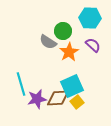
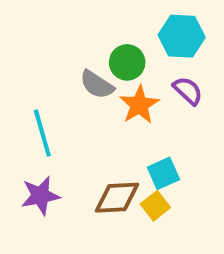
cyan line: (21, 84) -> (42, 133), moved
cyan square: (72, 86) -> (163, 173), moved, size x0.7
purple star: (37, 99) -> (40, 196), moved

